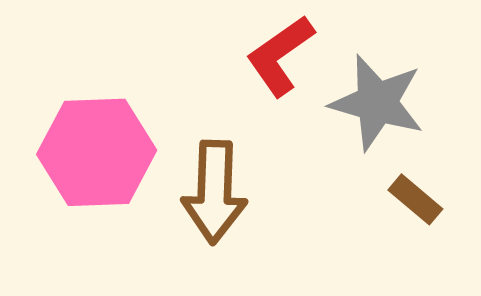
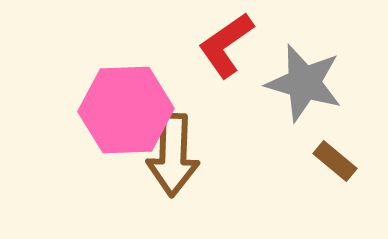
pink hexagon: (97, 152) -> (126, 110), moved

